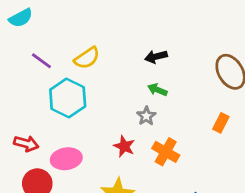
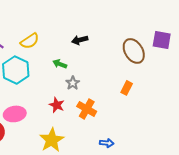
green arrow: (157, 90) -> (60, 64), moved

